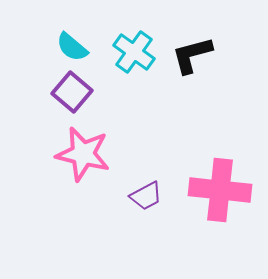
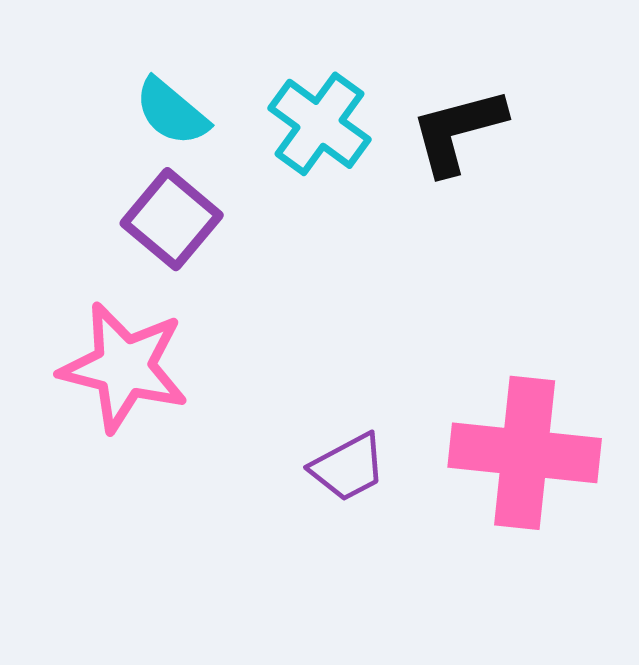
pink star: (83, 154) -> (124, 367), moved

